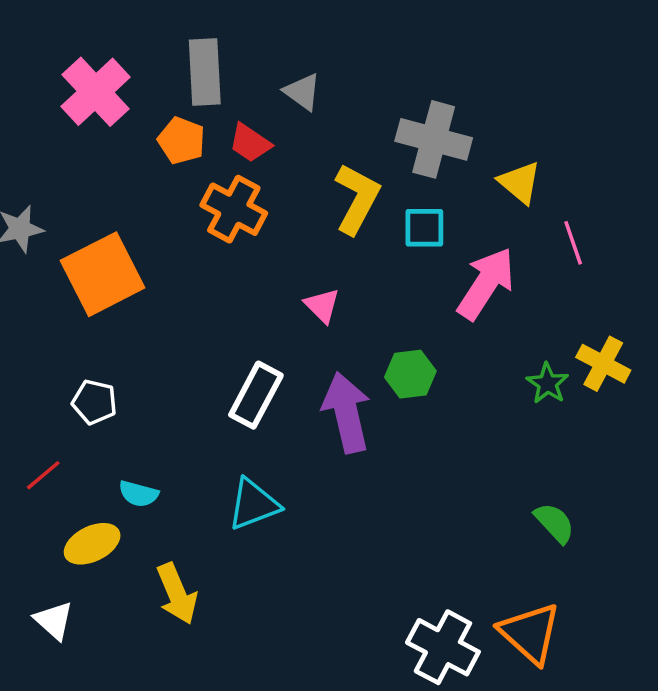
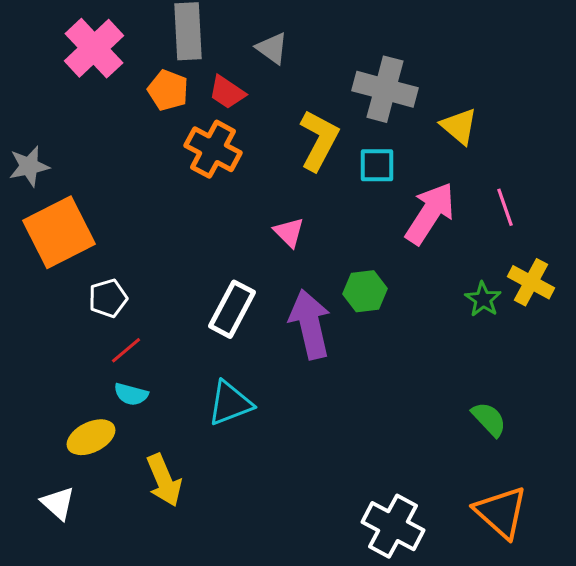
pink line: (573, 243) -> (505, 207), moved
orange square: (103, 274) -> (59, 232), moved
white pentagon: (94, 402) -> (108, 298), moved, turned -30
red line: (43, 475) -> (126, 350), moved
orange triangle: (530, 633) -> (501, 512), moved

